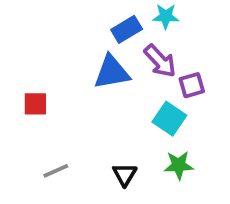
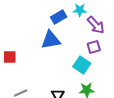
purple arrow: (160, 61) -> (96, 25), moved

